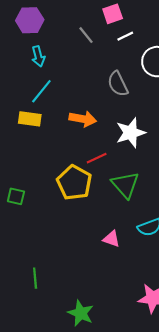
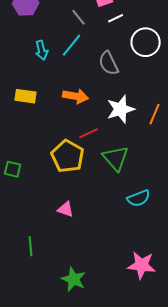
cyan arrow: (38, 56) -> (42, 50), moved
cyan line: (41, 91) -> (72, 45), moved
pink triangle: (111, 239) -> (66, 209), moved

